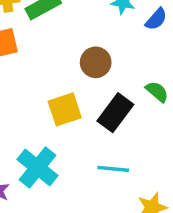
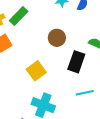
yellow square: (65, 109) -> (36, 71), moved

